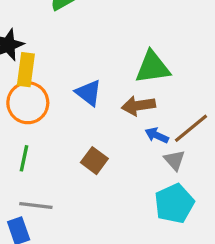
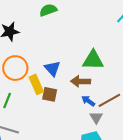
yellow rectangle: (26, 70) -> (36, 84), moved, turned -42
brown square: (94, 161) -> (50, 94), moved, turned -35

